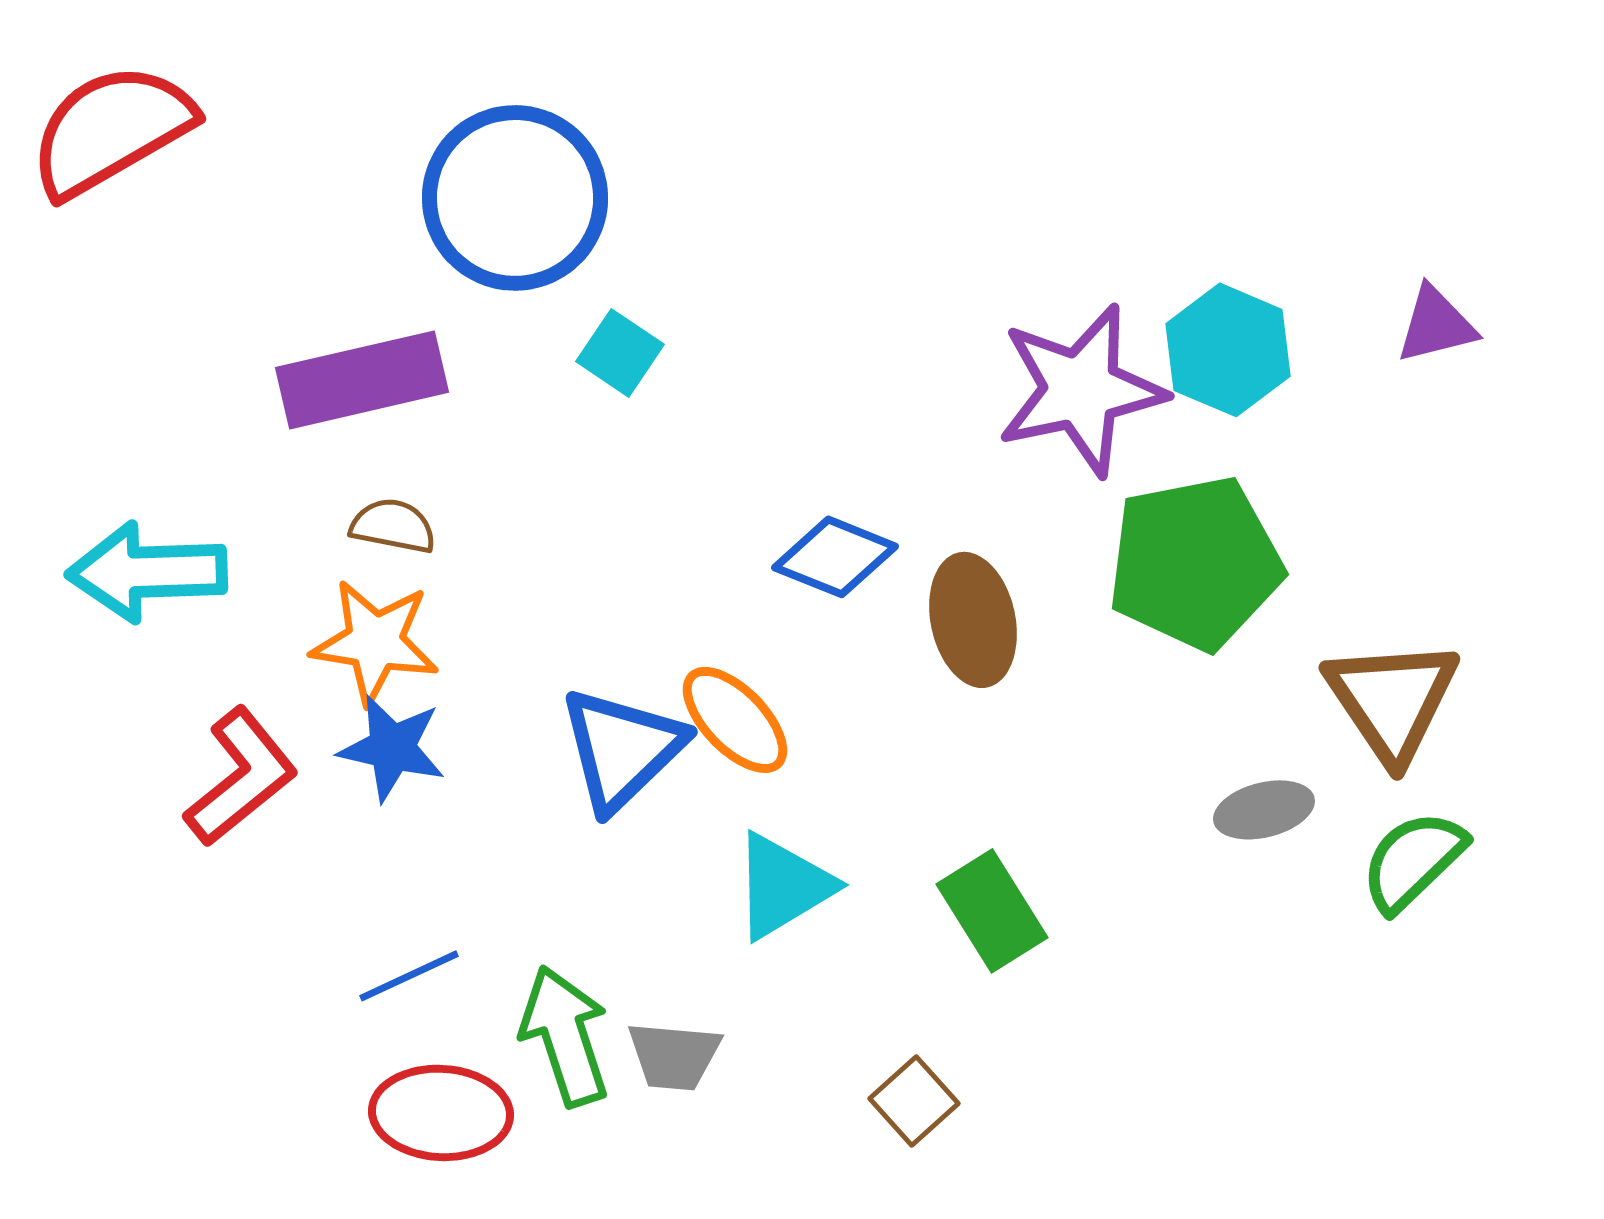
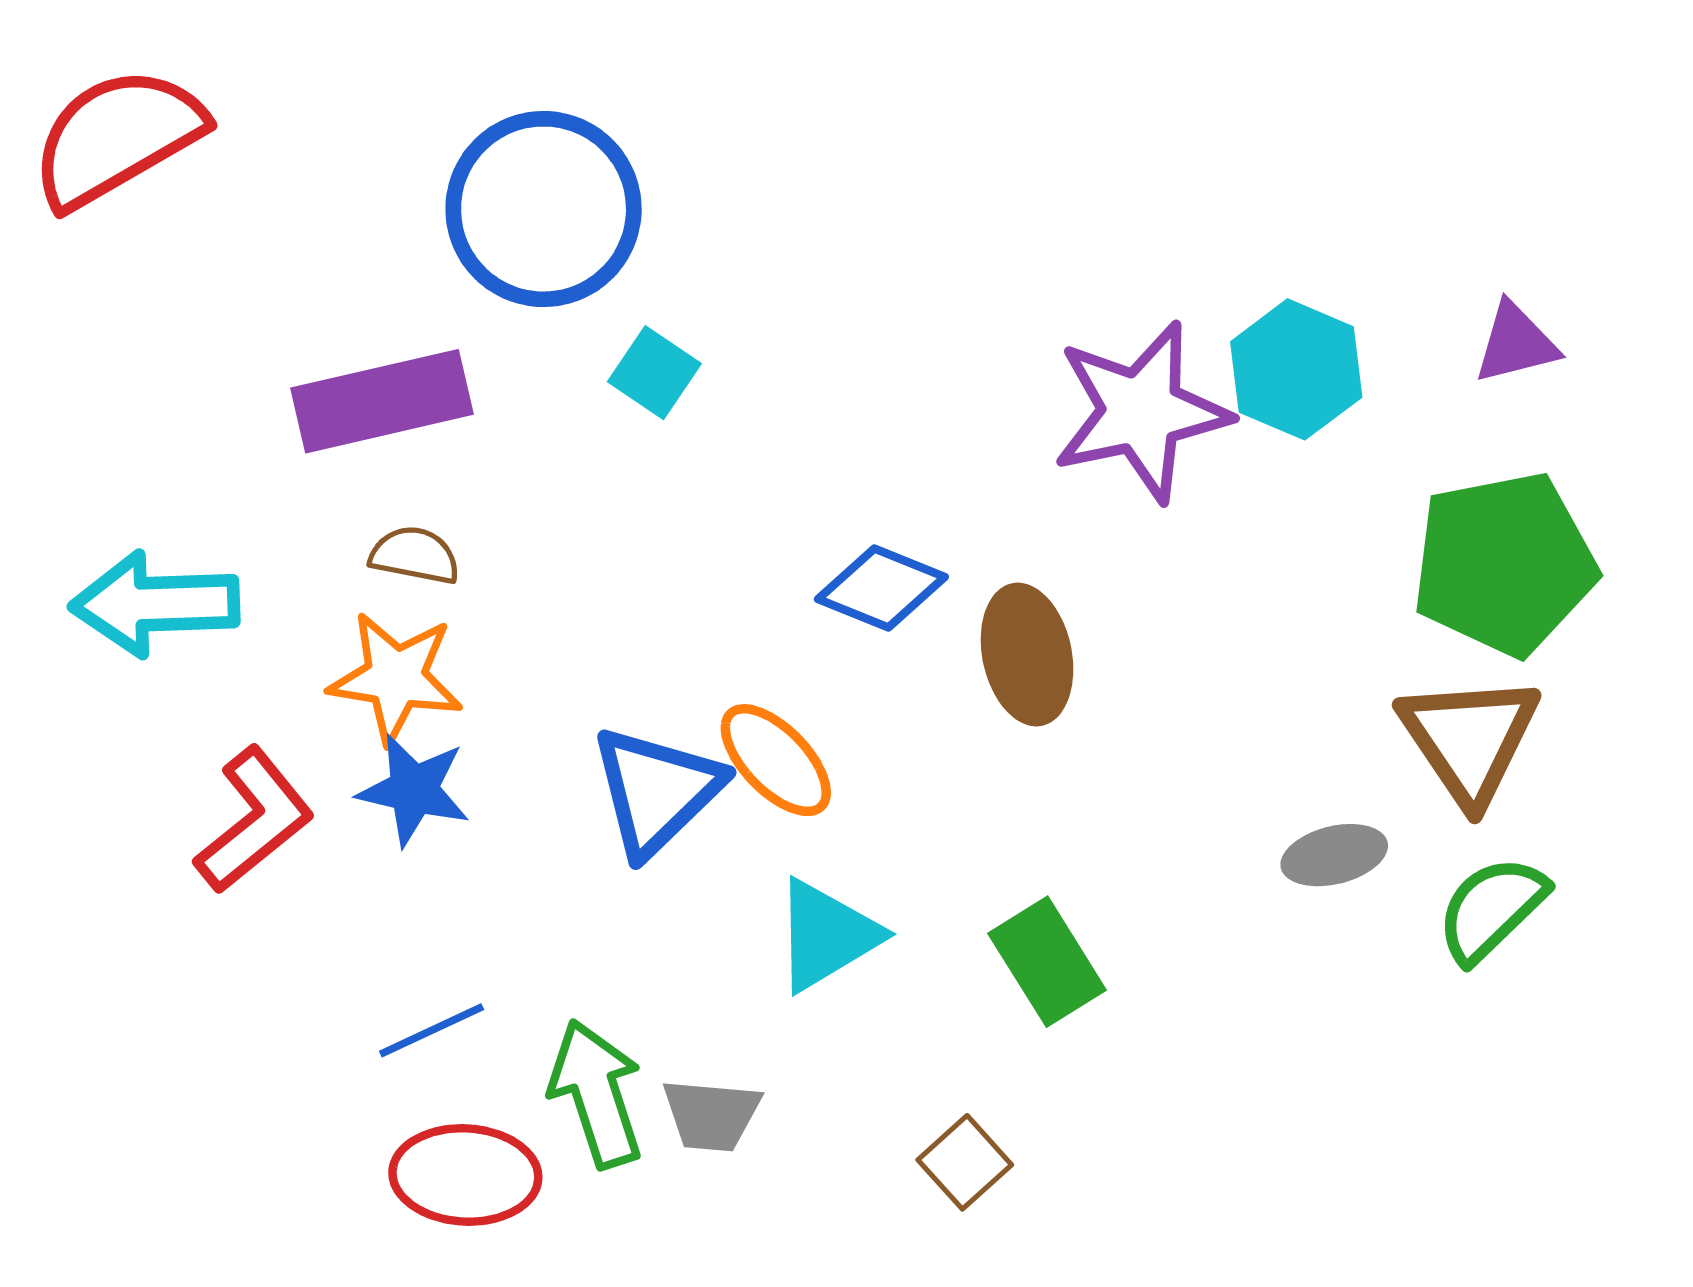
green pentagon: (1195, 563) -> (1504, 564), moved

